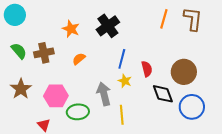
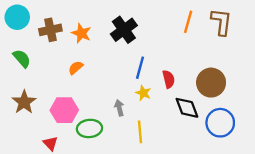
brown cross: (44, 53) -> (50, 30), moved
orange semicircle: (79, 59) -> (76, 68), moved
gray arrow: (104, 94) -> (119, 108), size x0.6

